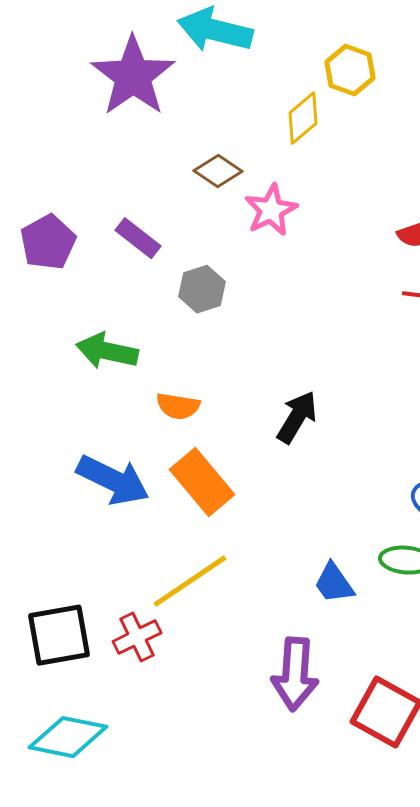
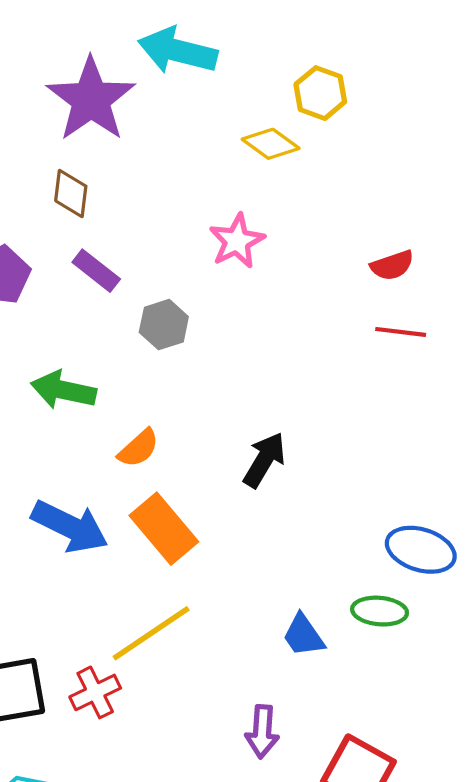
yellow diamond: (303, 118) -> (271, 144), turned 76
brown diamond: (218, 171) -> (71, 193), moved, turned 63
orange semicircle: (178, 406) -> (138, 448), turned -51
purple arrow: (295, 674) -> (262, 732), size x0.7

